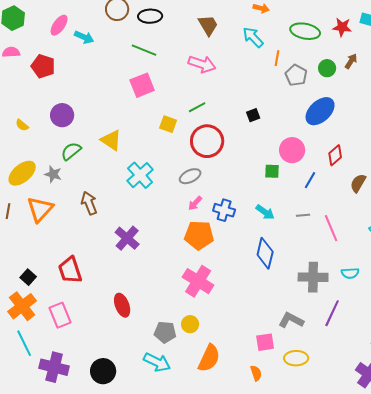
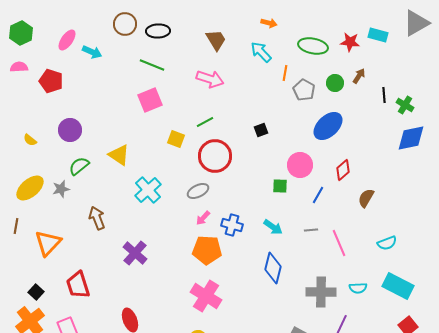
gray star: (53, 174) -> (61, 189), turned -30
orange triangle: (40, 209) -> (48, 243), moved

